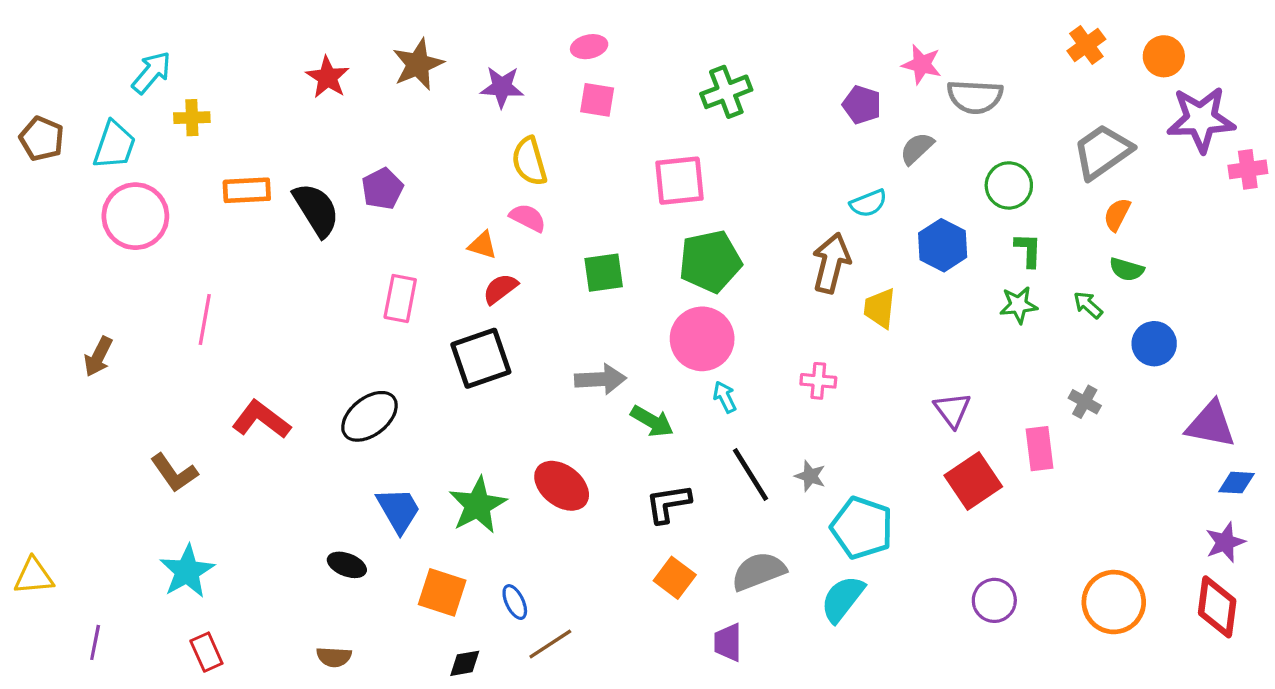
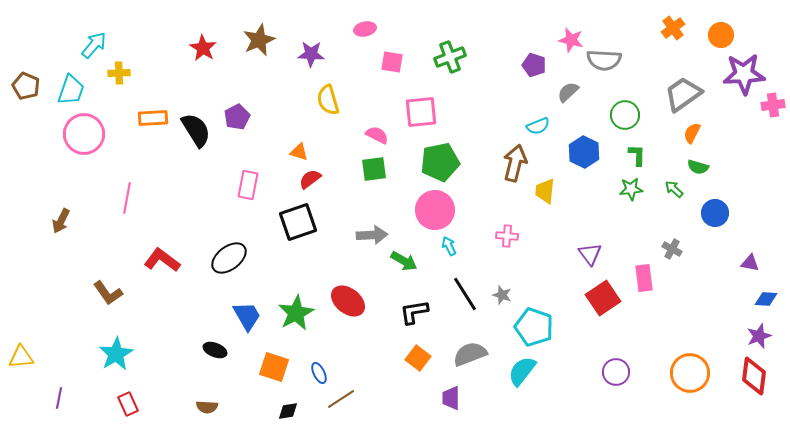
pink square: (597, 100) -> (392, 62), moved
pink semicircle: (528, 218) -> (377, 135), moved
purple triangle: (1211, 424) -> (750, 263), size x0.6

